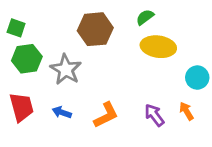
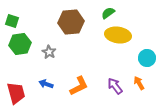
gray star: (66, 69) -> (49, 52), size x0.6
red trapezoid: (21, 107) -> (16, 93), moved

